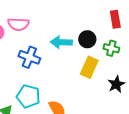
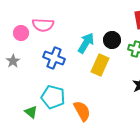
cyan arrow: (61, 42) -> (86, 43), turned 120
yellow rectangle: (89, 67) -> (100, 65), moved

